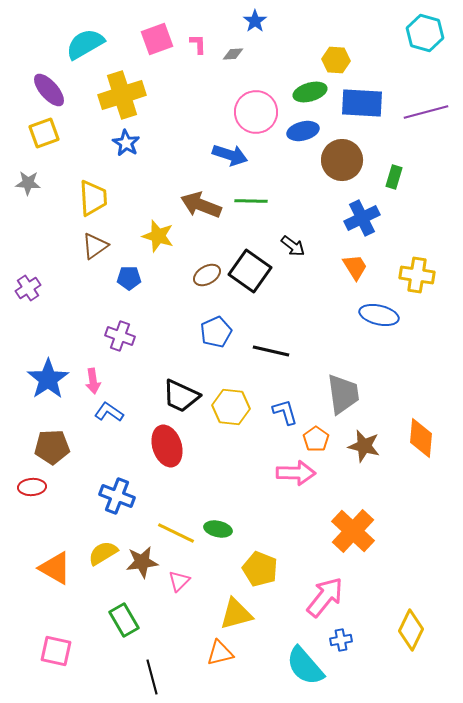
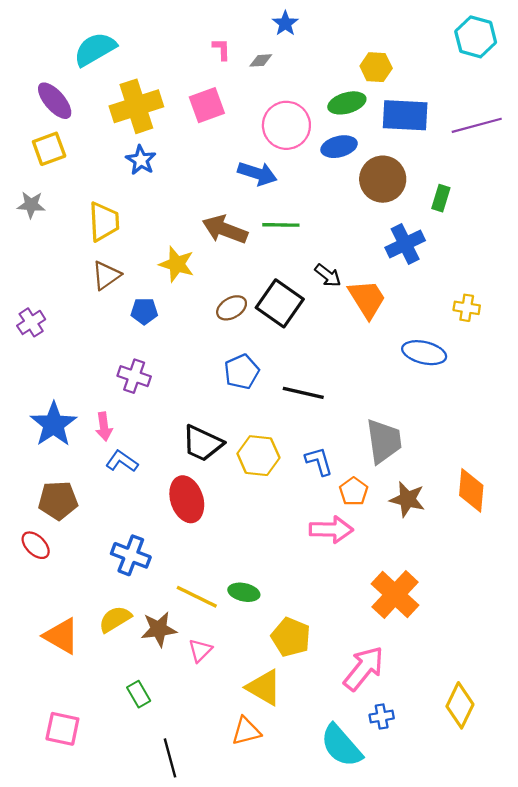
pink square: (157, 39) -> (207, 105), moved
orange trapezoid: (355, 267) -> (367, 299), moved, size x1.4
yellow cross: (417, 275) -> (467, 308), size x0.7
red ellipse: (32, 487) -> (36, 545), turned 48
yellow triangle: (236, 614) -> (264, 687), turned 45
green rectangle: (124, 620) -> (139, 694), size x0.7

